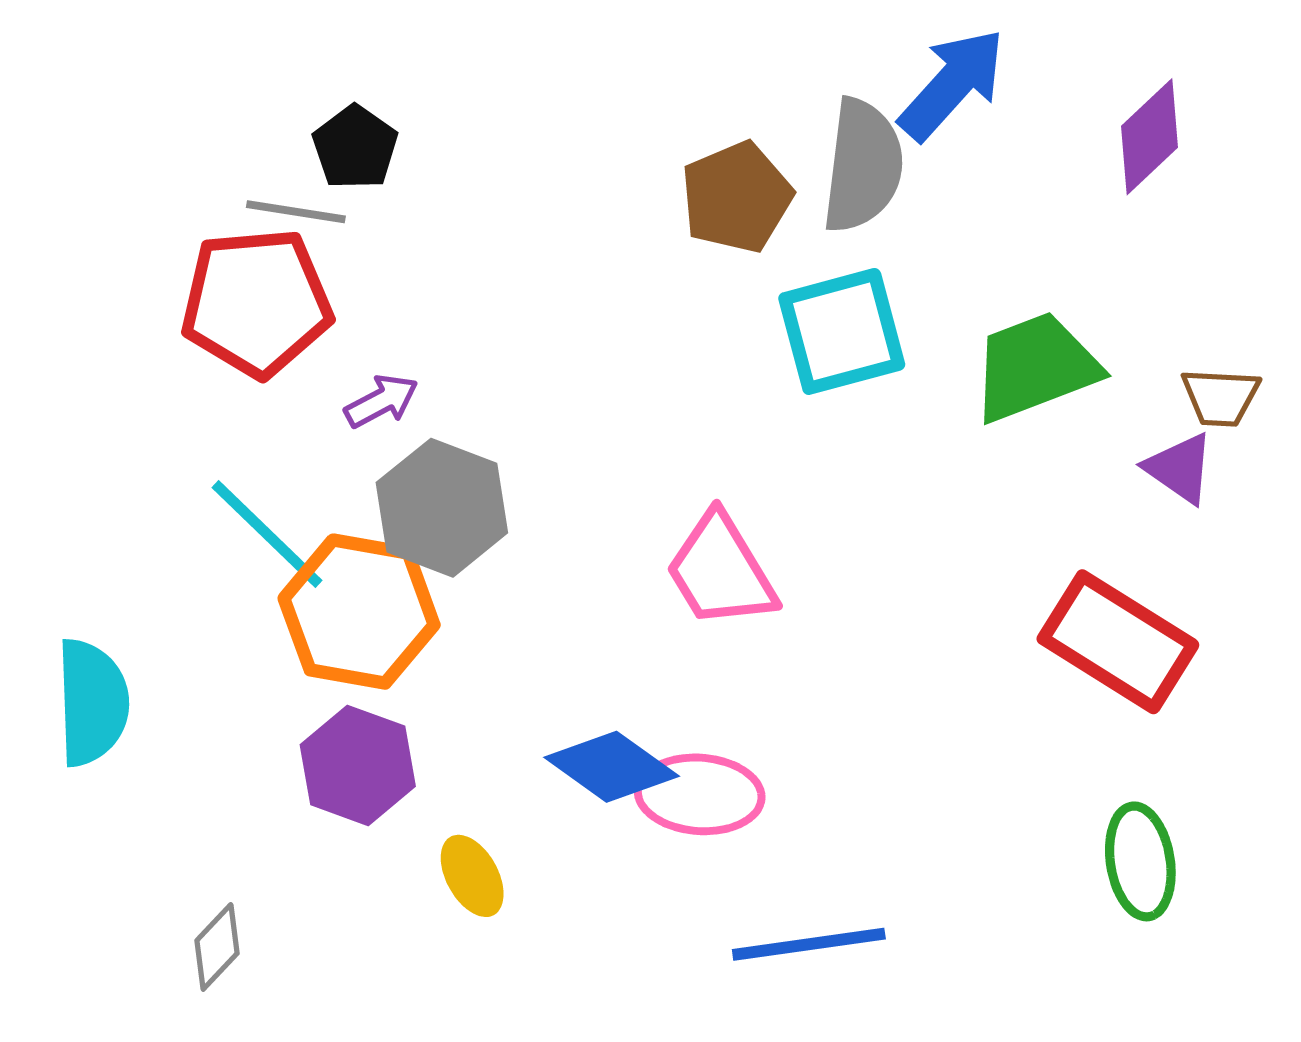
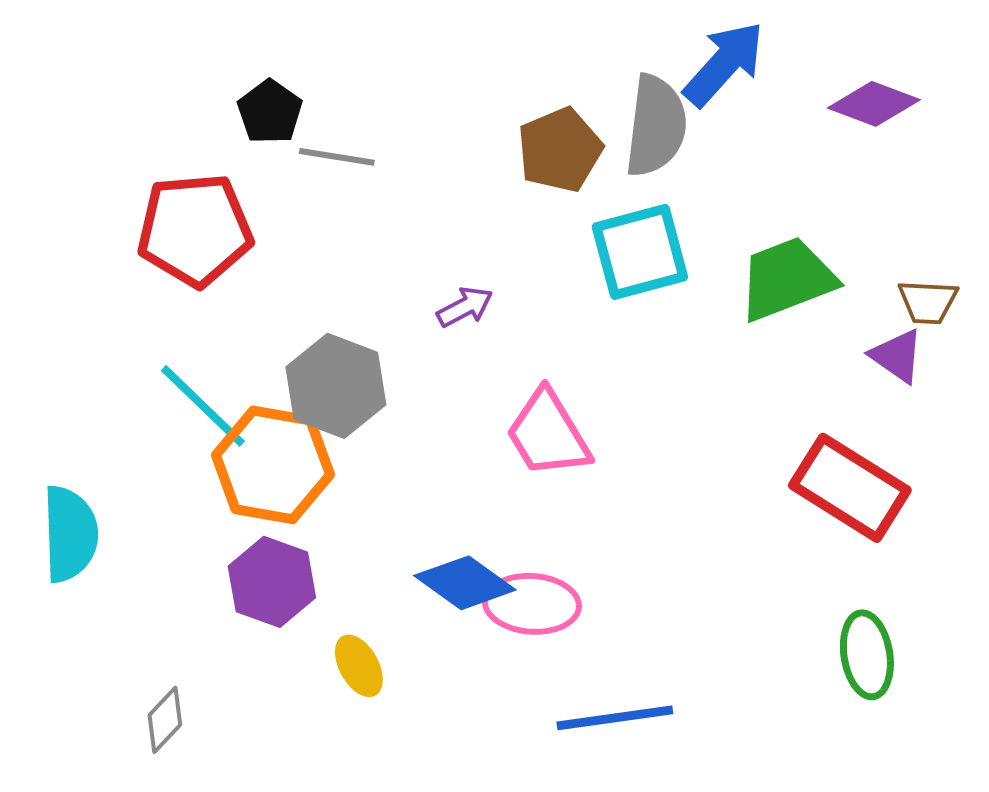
purple diamond: (1149, 137) -> (874, 104), turned 64
gray line: (296, 212) -> (337, 157), moved
purple arrow: (381, 401) -> (465, 307), moved

